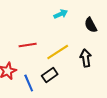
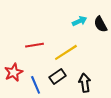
cyan arrow: (61, 14) -> (80, 21), moved
black arrow: (86, 58) -> (85, 83), moved

